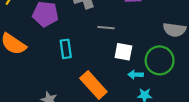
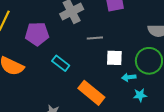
cyan rectangle: (66, 49) -> (61, 63), turned -36

